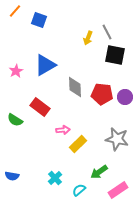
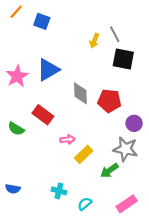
pink star: (16, 71) -> (17, 76), size x1.5
purple circle: (125, 97) -> (134, 123), moved
green arrow: (99, 172) -> (109, 171), moved
cyan cross: (55, 178) -> (59, 191), turned -32

